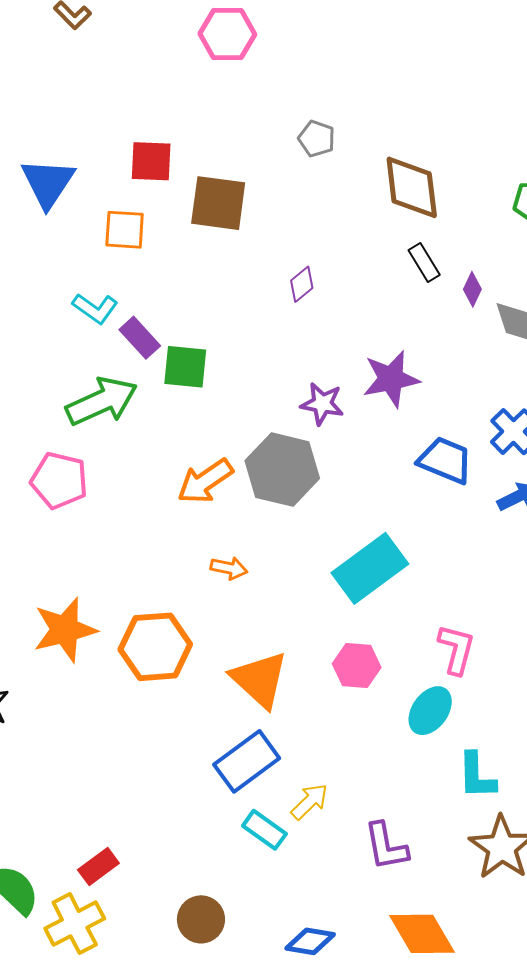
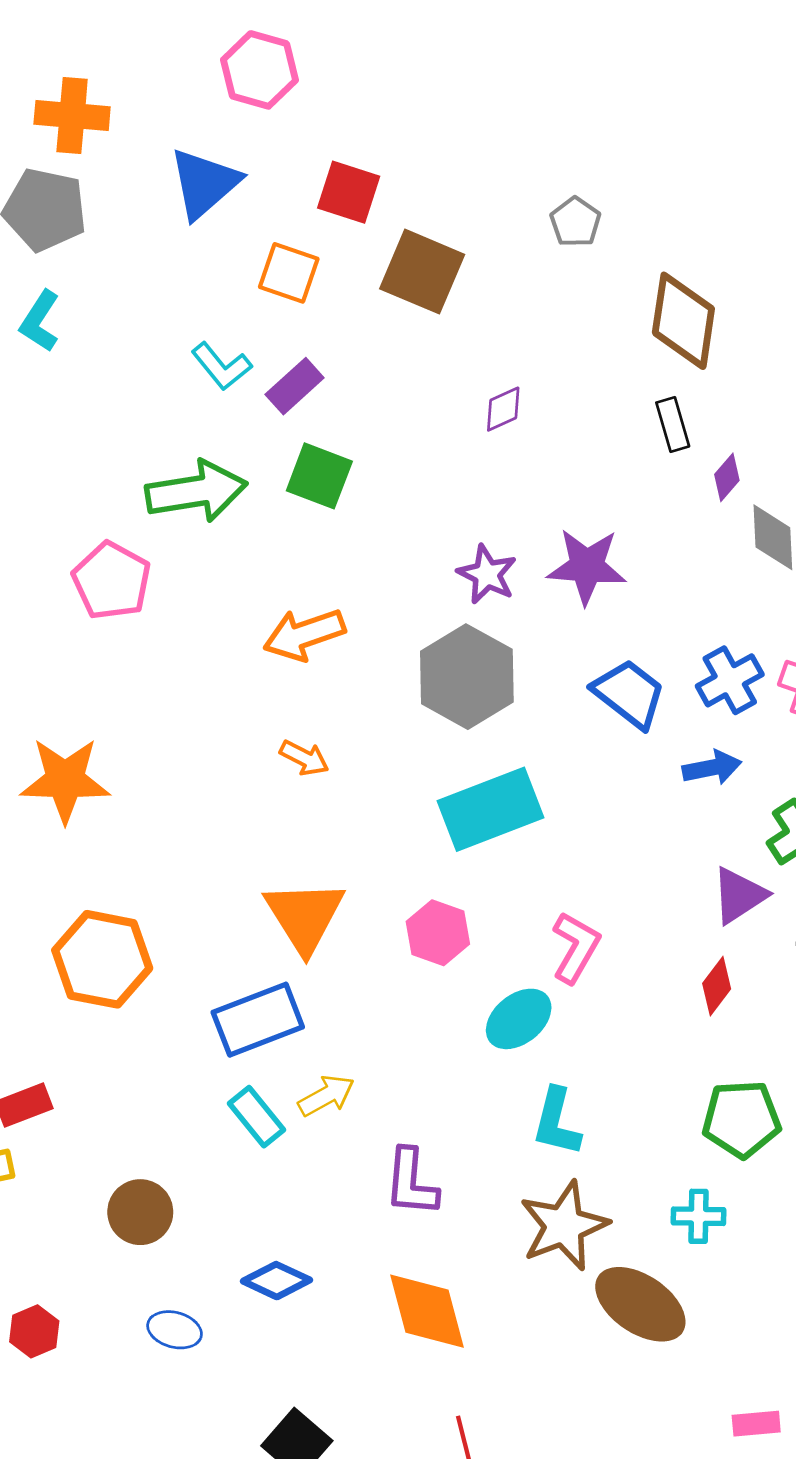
pink hexagon: (227, 34) -> (259, 70), moved
purple rectangle: (140, 338) -> (295, 386), moved, turned 75
gray hexagon: (282, 470) -> (467, 677), moved
orange hexagon: (155, 647) -> (102, 959), moved

